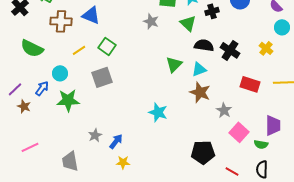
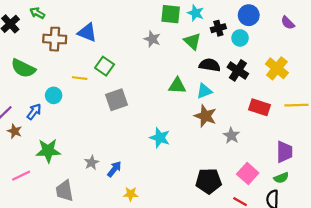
cyan circle: (282, 27) -> (240, 38), moved
yellow cross: (266, 48) -> (277, 68), size x1.5
yellow line: (79, 50) -> (80, 78), moved, turned 40
green triangle: (174, 64) -> (177, 86), turned 48
gray square: (102, 77) -> (116, 100), moved
green star: (68, 100) -> (48, 151), moved
pink square: (239, 132) -> (248, 173), moved
green semicircle: (261, 144) -> (281, 178), moved, turned -32
yellow star: (123, 162) -> (131, 194), moved

